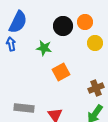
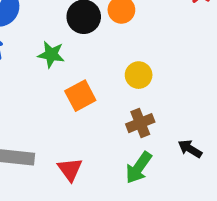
yellow circle: (95, 43) -> (139, 75), moved

